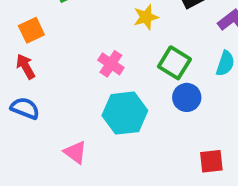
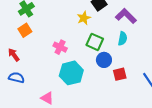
yellow star: (146, 17) -> (84, 18), moved
orange square: (31, 30) -> (25, 30), moved
red square: (211, 161) -> (120, 74), moved

